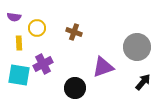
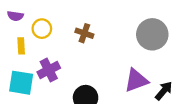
gray circle: (137, 47) -> (152, 34), moved
purple triangle: (103, 67) -> (136, 80), moved

